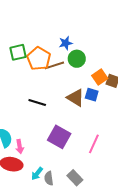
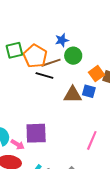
brown triangle: (75, 98) -> (73, 95), turned -30
black line: (37, 103) -> (44, 75), moved
purple square: (59, 137) -> (36, 133), moved, turned -30
pink arrow: (20, 147) -> (18, 144), turned -48

